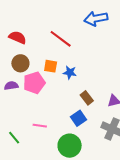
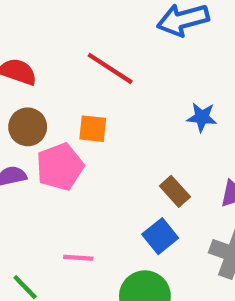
blue star: (70, 72) -> (202, 117), moved

